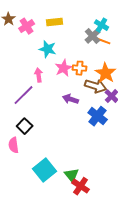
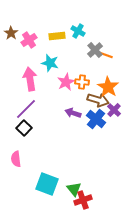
cyan cross: (102, 25) -> (78, 31), moved
pink arrow: (39, 75) -> (30, 79), moved, size x1.6
blue cross: (98, 116) -> (96, 119), moved
black square: (25, 126) -> (24, 128), moved
cyan square: (45, 170) -> (47, 184), turned -30
red cross: (81, 186) -> (83, 200), turned 36

